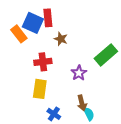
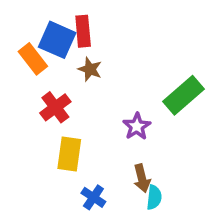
brown star: (61, 39) -> (90, 69), moved
red cross: (43, 62) -> (55, 107), moved, turned -30
cyan semicircle: (89, 114) -> (154, 197), turned 32

